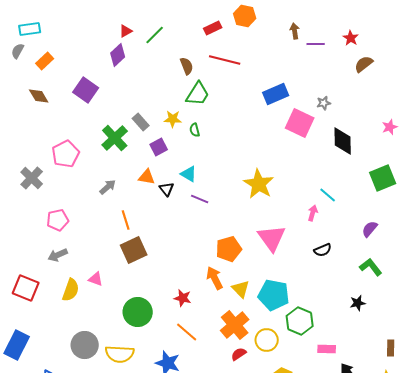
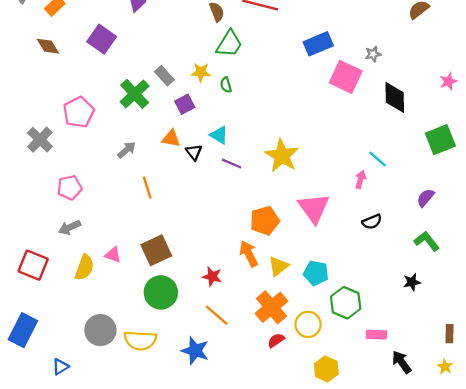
yellow star: (259, 184) -> (282, 156), moved
brown square: (134, 250) -> (156, 250), moved
yellow triangle: (241, 289) -> (278, 266), turned 36
cyan pentagon: (274, 295) -> (316, 273), size x0.7

